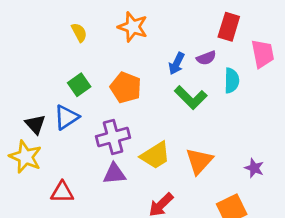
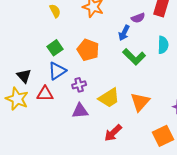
purple semicircle: (206, 58) -> (138, 18), moved
blue triangle: (66, 117) -> (57, 71), moved
purple cross: (113, 137) -> (79, 85), size x0.6
red triangle: (62, 192) -> (45, 94), moved

